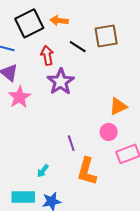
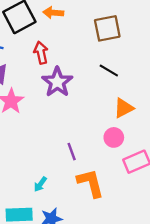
black line: (78, 47) -> (109, 71), moved
orange L-shape: (87, 171) -> (90, 183), turned 152

